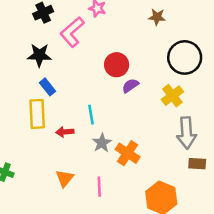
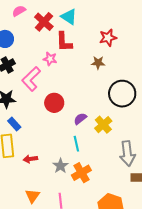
red circle: (117, 65) -> (54, 103), moved
yellow cross: (172, 96) -> (103, 125), moved
cyan line: (91, 115) -> (76, 144), moved
orange cross: (128, 153) -> (81, 173), turned 30

